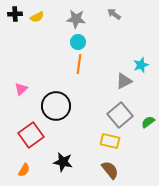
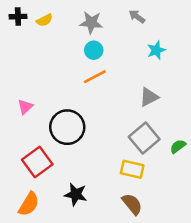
orange line: (79, 64) -> (95, 77), turned 54
cyan star: (141, 65) -> (156, 50), moved
orange semicircle: (24, 170) -> (29, 204), size x1.5

